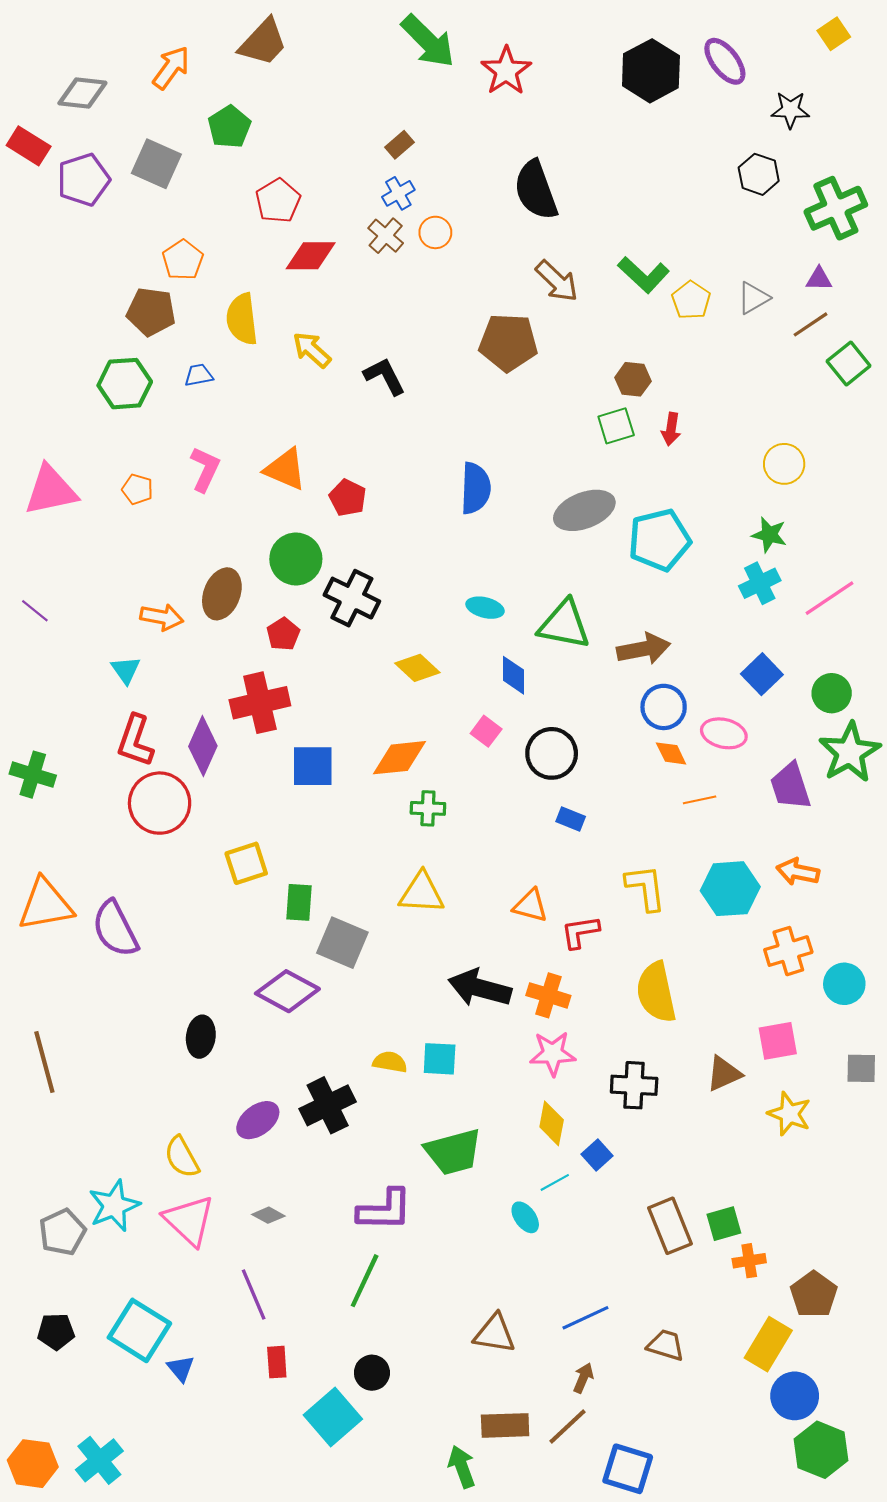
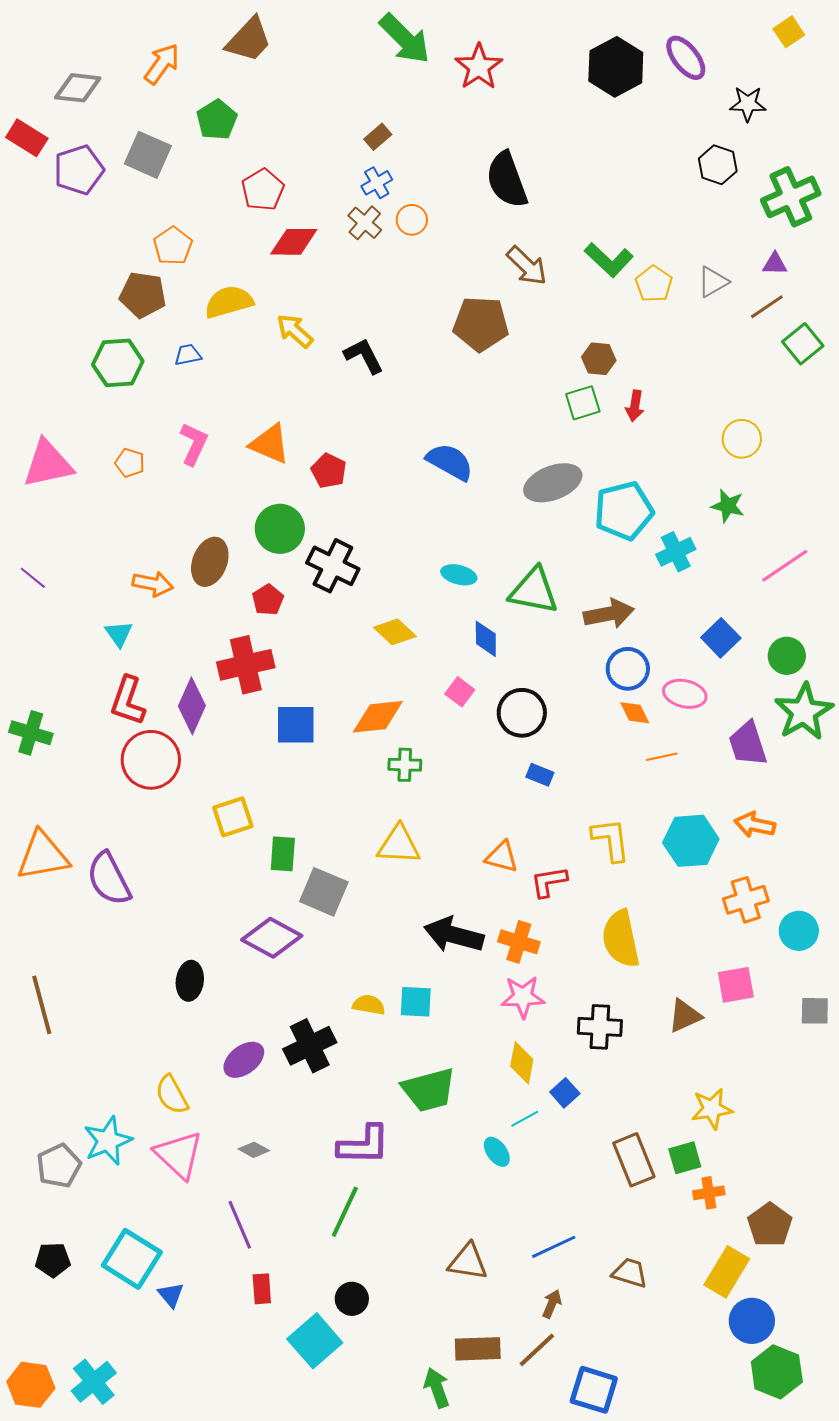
yellow semicircle: (242, 319) -> (229, 302), turned 81
blue semicircle: (476, 488) -> (450, 462), turned -63
cyan cross: (760, 583) -> (676, 552), moved
yellow star: (789, 1114) -> (712, 1109), moved, turned -30

